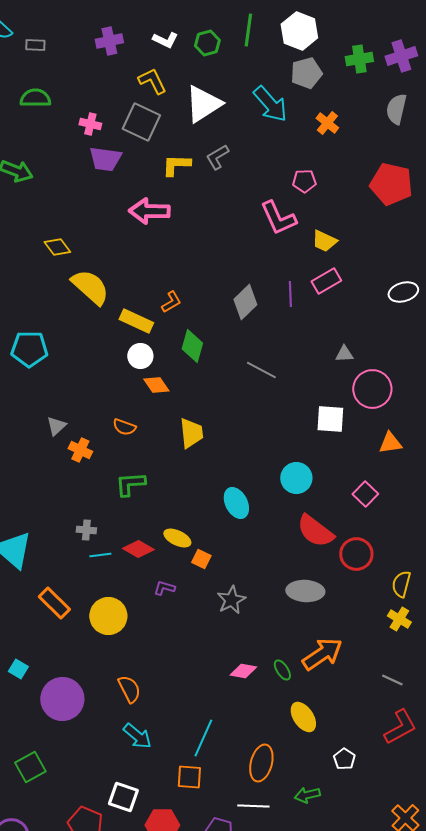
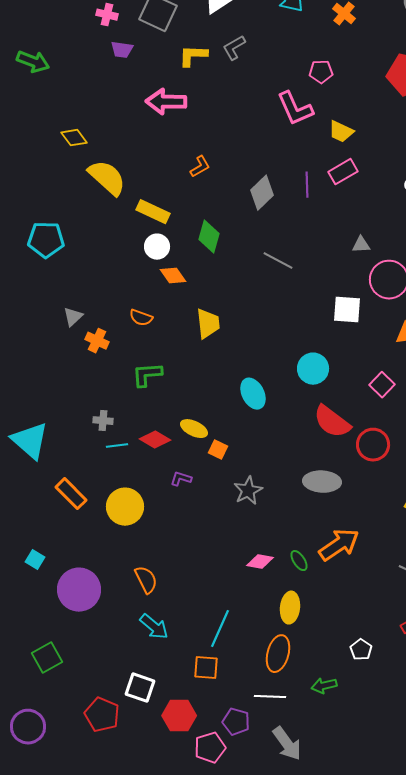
purple trapezoid: (105, 159) -> (122, 50), size x0.7
orange L-shape: (171, 302) -> (200, 167), moved
yellow ellipse: (303, 717) -> (290, 608), moved, turned 40

